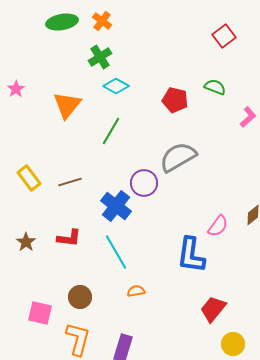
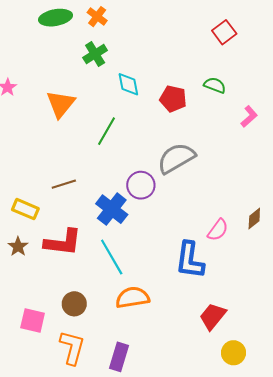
cyan diamond: (116, 86) -> (128, 84), moved, turned 50
yellow rectangle: (29, 178) -> (25, 209), moved, turned -30
red L-shape: (69, 238) -> (63, 242), size x1.5
orange semicircle: (136, 291) -> (133, 298), size x1.8

